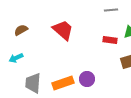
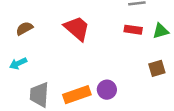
red rectangle: (110, 40) -> (133, 30), moved

